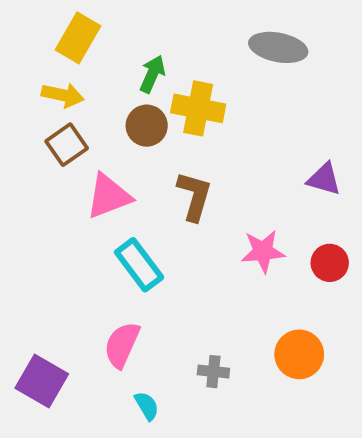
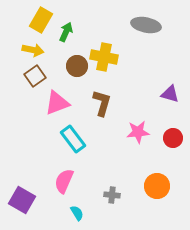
green arrow: (152, 74) -> (66, 32), moved

